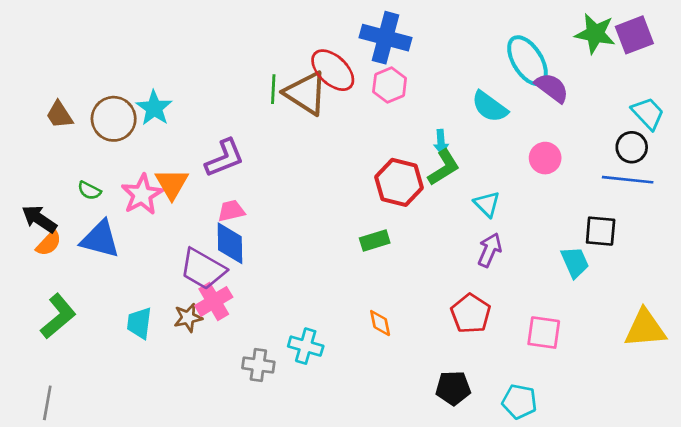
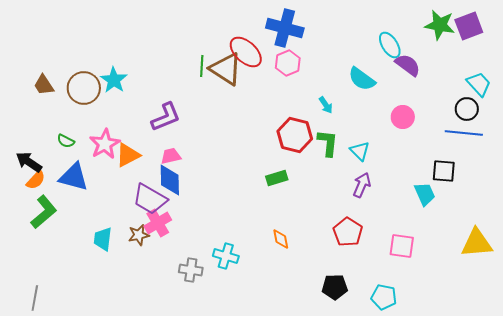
cyan ellipse: (528, 61) -> (390, 45), size x0.7
cyan arrow: (441, 142) -> (326, 105), turned -30
green L-shape: (444, 168) -> (328, 143), moved, turned -52
orange triangle: (172, 184) -> (128, 155), moved, turned 32
green L-shape: (58, 316) -> (44, 212), moved

